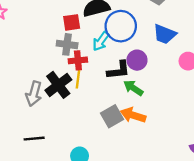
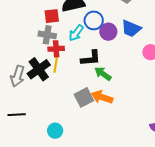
blue circle: (121, 26) -> (94, 20), size x0.7
purple circle: (137, 60) -> (108, 32), moved

